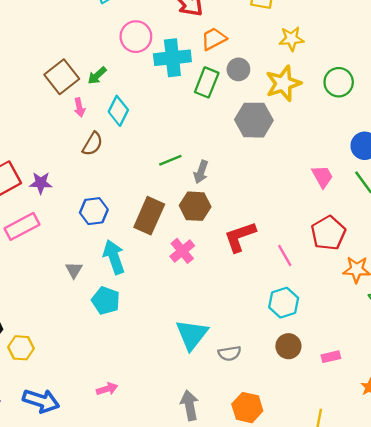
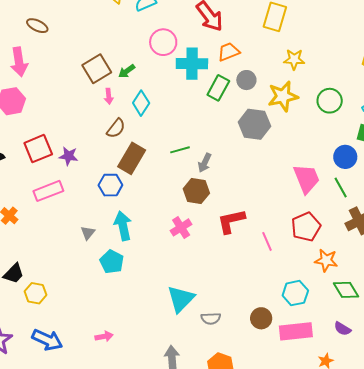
pink trapezoid: (322, 176) -> (307, 179), size x1.5
brown rectangle: (149, 216) -> (132, 158), moved
cyan hexagon: (284, 303) -> (295, 293), moved
pink rectangle: (331, 357) -> (296, 331), size x2.0

